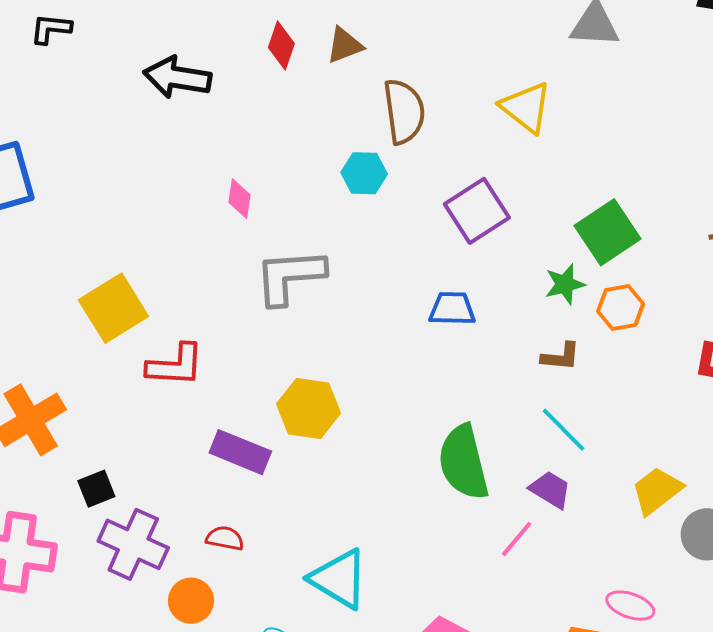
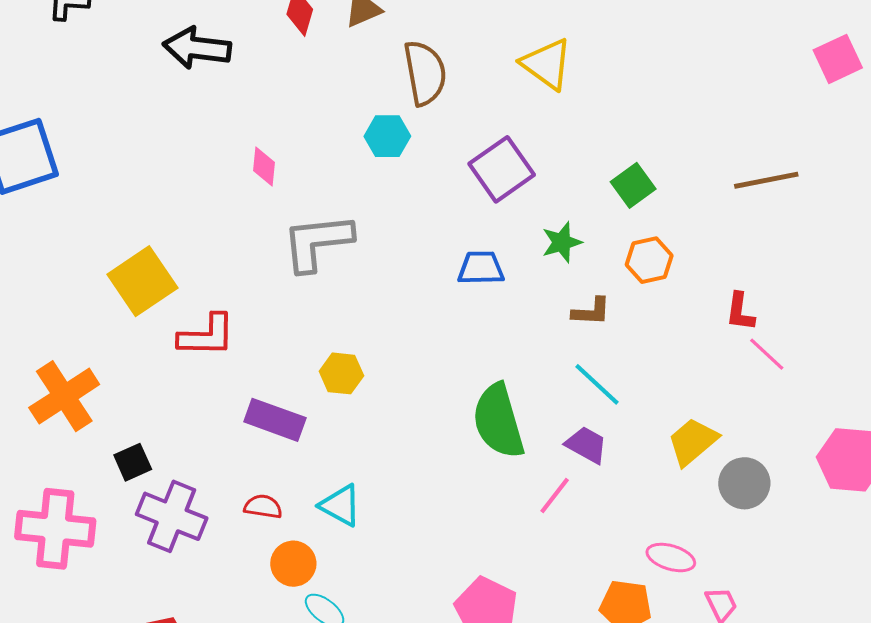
green square: (608, 232) -> (633, 185), size x0.7
green star: (565, 284) -> (562, 242), moved
yellow hexagon: (309, 408) -> (341, 373), size x0.7
cyan triangle: (339, 579) -> (340, 505), moved, size x0.7
orange circle: (191, 601) -> (293, 564), moved

